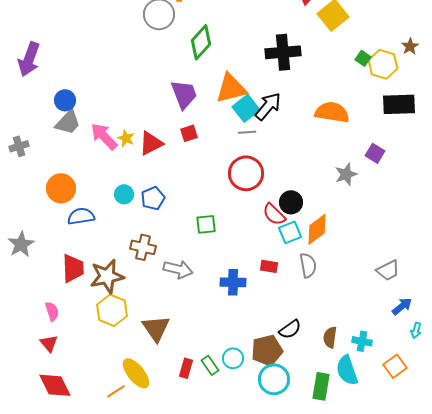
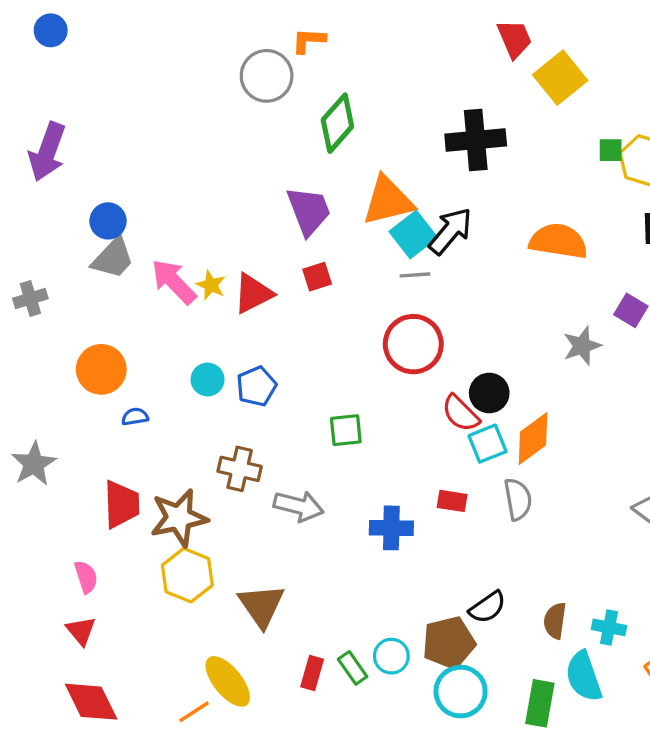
green square: (363, 58) -> (611, 150), turned -35
blue semicircle: (81, 216) -> (135, 417), size x0.6

